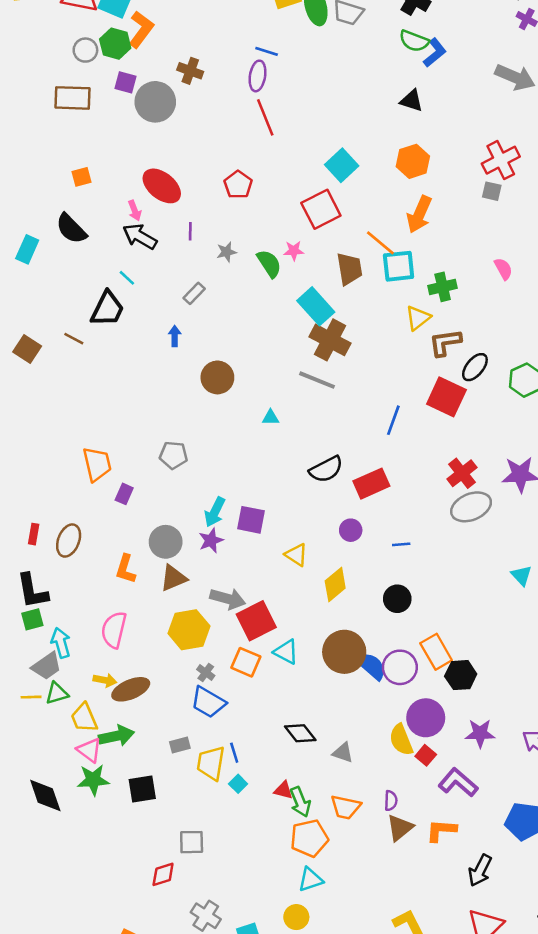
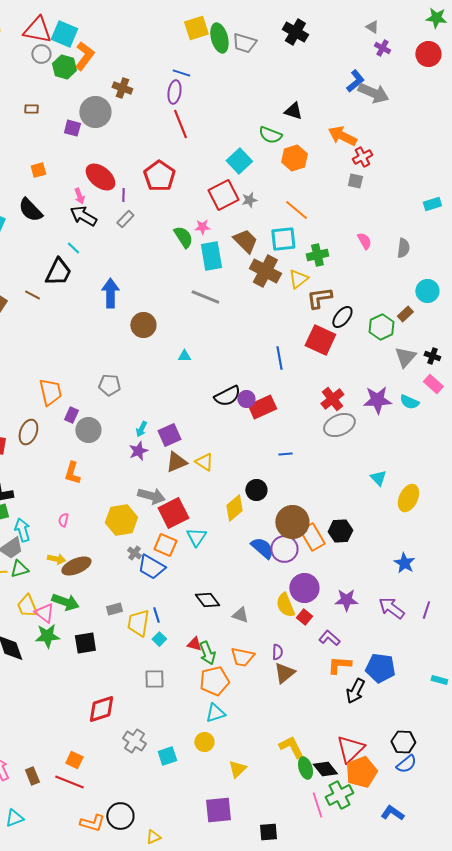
green semicircle: (414, 41) -> (270, 135), moved
gray circle: (85, 50) -> (41, 54), moved
blue L-shape: (435, 53) -> (355, 81), moved
purple square: (126, 82) -> (72, 128), moved
brown rectangle: (72, 98) -> (31, 109), size x0.5
red cross: (501, 160) -> (362, 157), size x0.7
red pentagon: (238, 185) -> (159, 176), size x1.4
orange arrow: (419, 214) -> (342, 136), moved, turned 92
purple line: (190, 231) -> (123, 195), moved
orange line: (380, 243) -> (296, 210), moved
gray star: (226, 252) -> (249, 200), moved
brown trapezoid: (349, 269) -> (245, 241), turned -36
gray rectangle: (194, 293) -> (125, 219), moved
cyan rectangle: (316, 306) -> (211, 256), moved, turned 32
blue arrow: (175, 336) -> (110, 293), size x1.8
brown cross: (330, 340) -> (265, 271), moved
gray line: (317, 380) -> (205, 297), moved
blue line: (393, 420) -> (279, 358), turned -30
cyan arrow: (215, 512) -> (141, 429), size x0.7
purple square: (251, 520) -> (169, 435), turned -35
purple circle: (351, 530) -> (246, 399), moved
brown ellipse: (69, 541) -> (28, 432), moved
gray circle: (166, 542) -> (88, 430), moved
brown triangle: (173, 578) -> (176, 462), moved
yellow diamond: (335, 585) -> (234, 508), moved
black circle: (397, 599) -> (256, 490), moved
pink semicircle: (114, 630) -> (63, 520), size x0.5
cyan triangle: (286, 652) -> (196, 537), turned 35
brown circle: (344, 652) -> (292, 522), moved
black hexagon: (461, 675) -> (340, 531), moved
blue trapezoid: (208, 702) -> (151, 567), moved
yellow trapezoid: (84, 718) -> (27, 606), moved
green arrow: (116, 736) -> (65, 602), turned 32
purple L-shape: (458, 782) -> (329, 638), size x0.7
orange L-shape: (441, 830) -> (339, 665), moved
gray square: (192, 842) -> (154, 679), moved
black arrow: (480, 870) -> (355, 691), moved
red diamond: (163, 874) -> (101, 709), size x1.4

